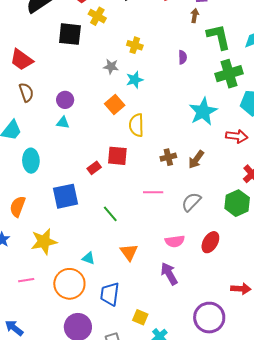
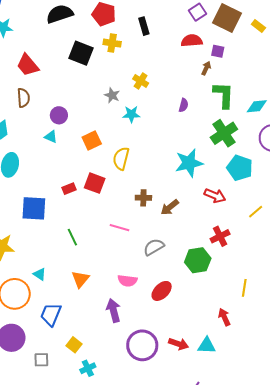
yellow cross: (97, 16) -> (112, 43), turned -36
green cross: (229, 74) -> (224, 133), turned -32
orange square: (115, 105) -> (92, 141), moved
purple circle: (209, 318) -> (142, 345), moved

